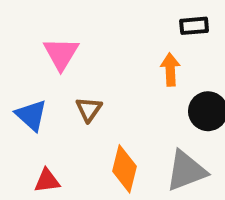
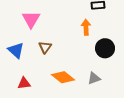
orange diamond: (125, 169) -> (63, 77), turned -65
gray triangle: (186, 171) -> (94, 78), size x0.6

